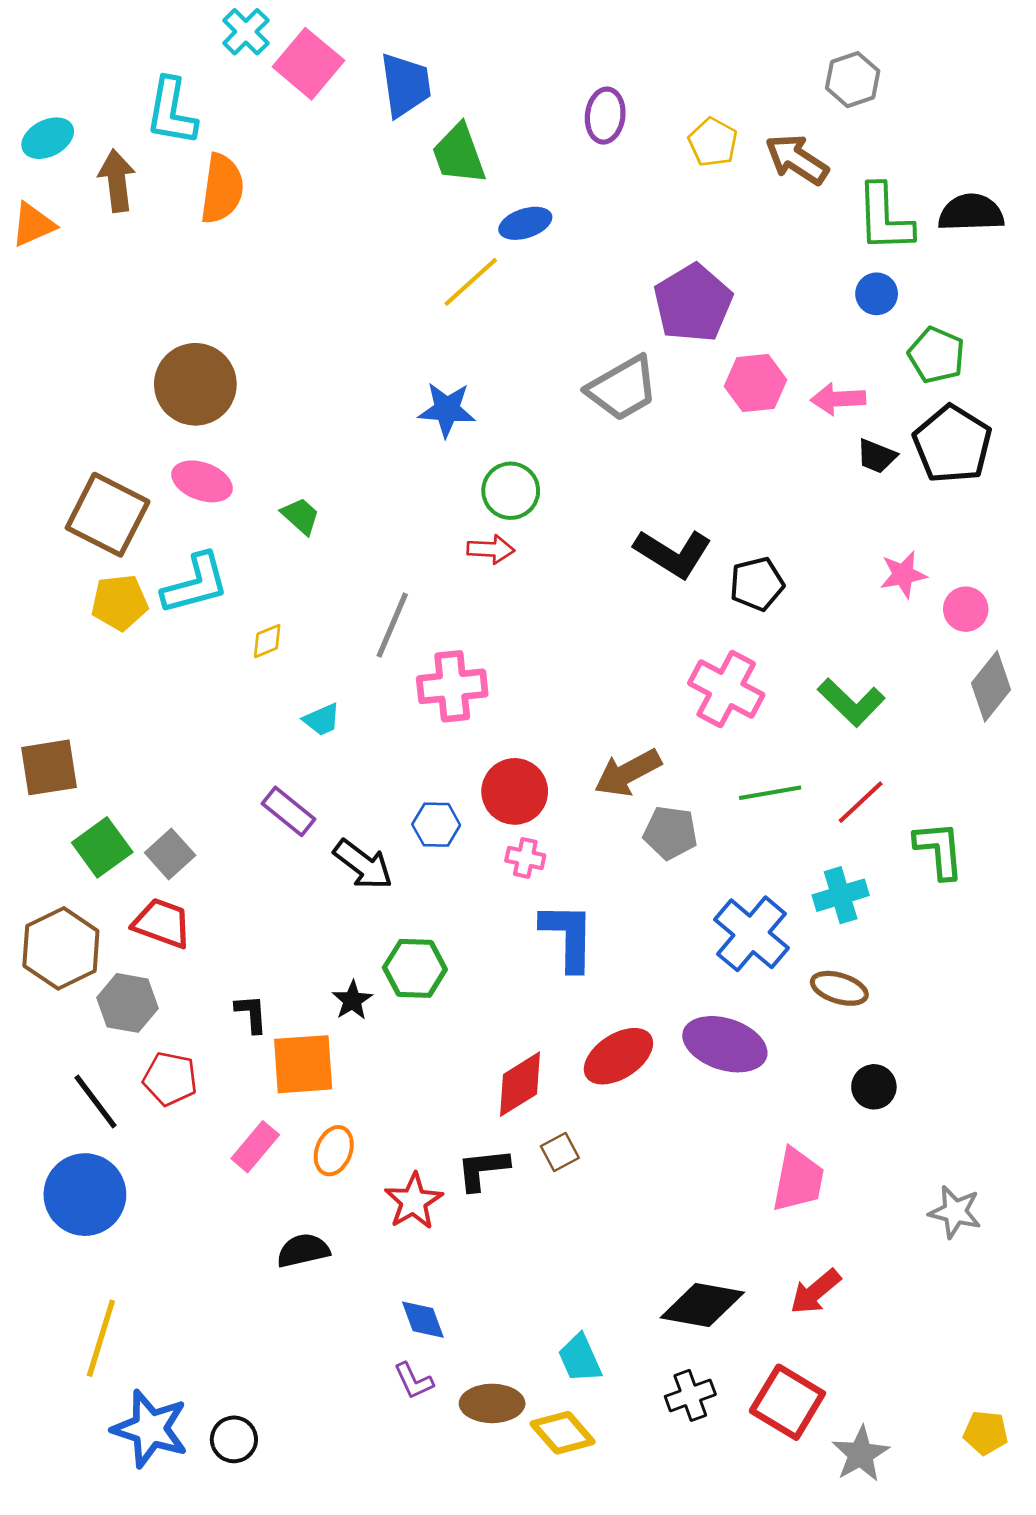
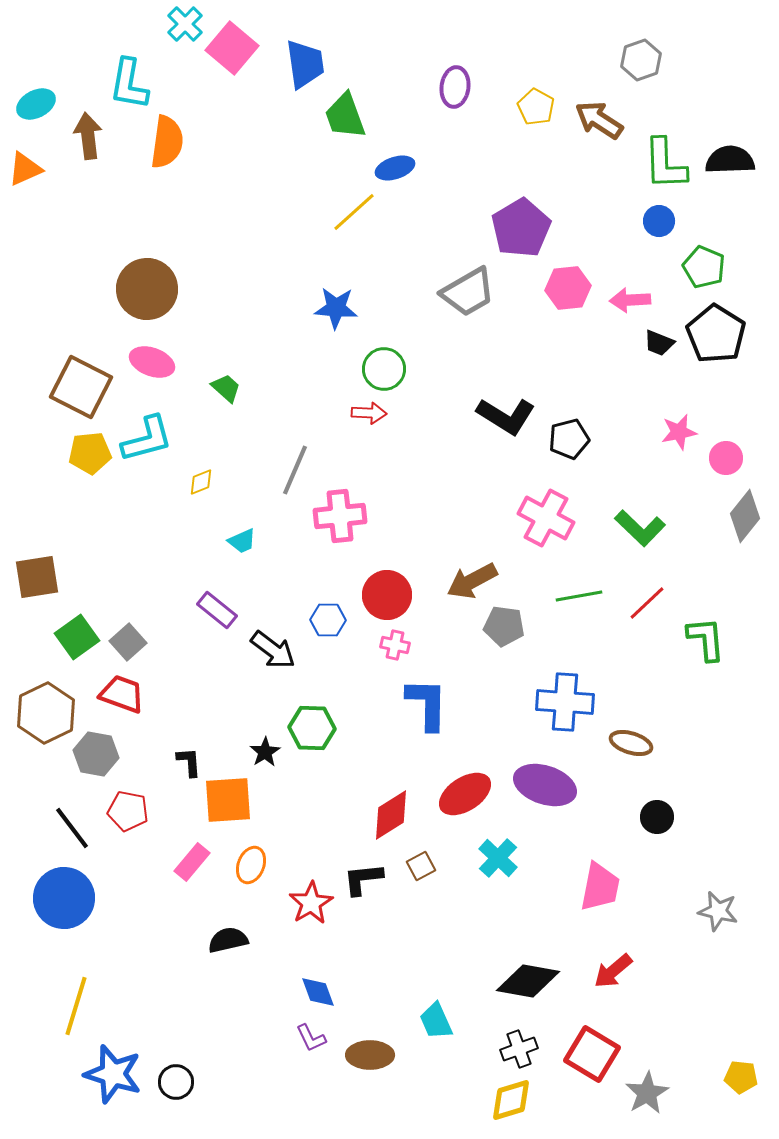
cyan cross: (841, 895) -> (498, 858), moved, turned -30
blue cross: (752, 934) -> (565, 702), turned -36
yellow diamond: (563, 1433) -> (511, 1100), moved, turned -66

